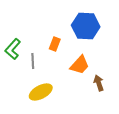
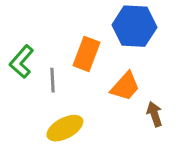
orange rectangle: (55, 44) -> (87, 54), size x1.5

